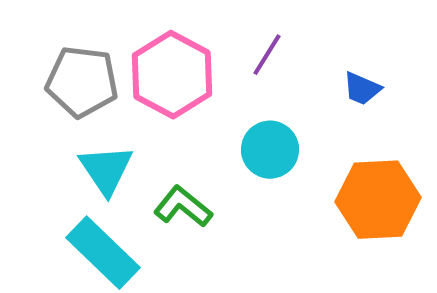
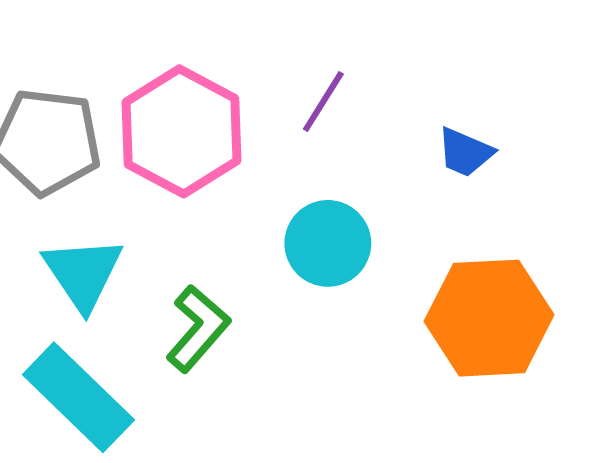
green L-shape: (183, 207) -> (198, 328), turned 92

